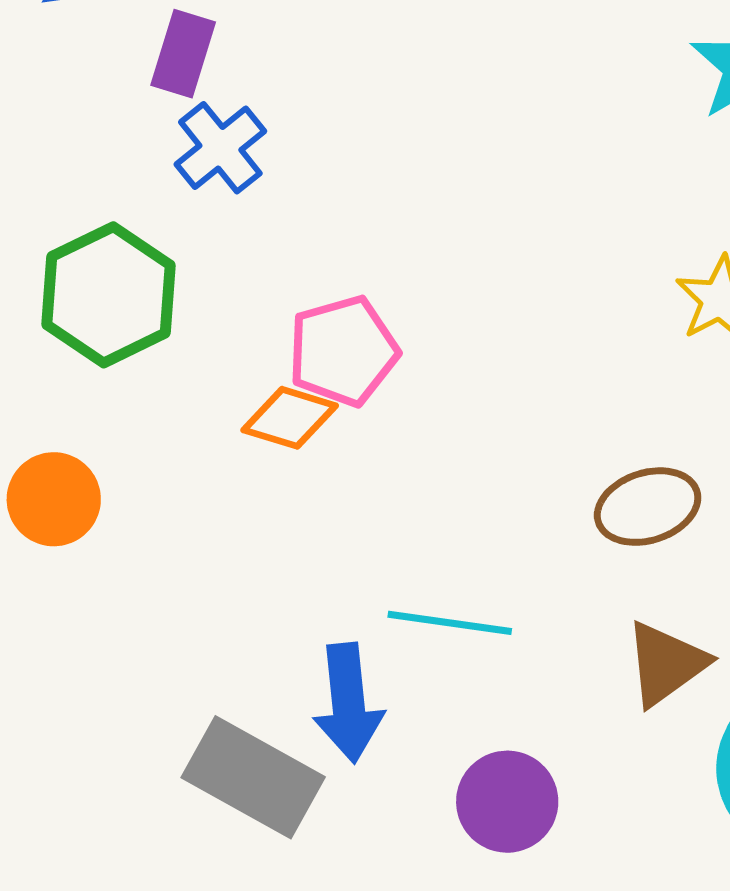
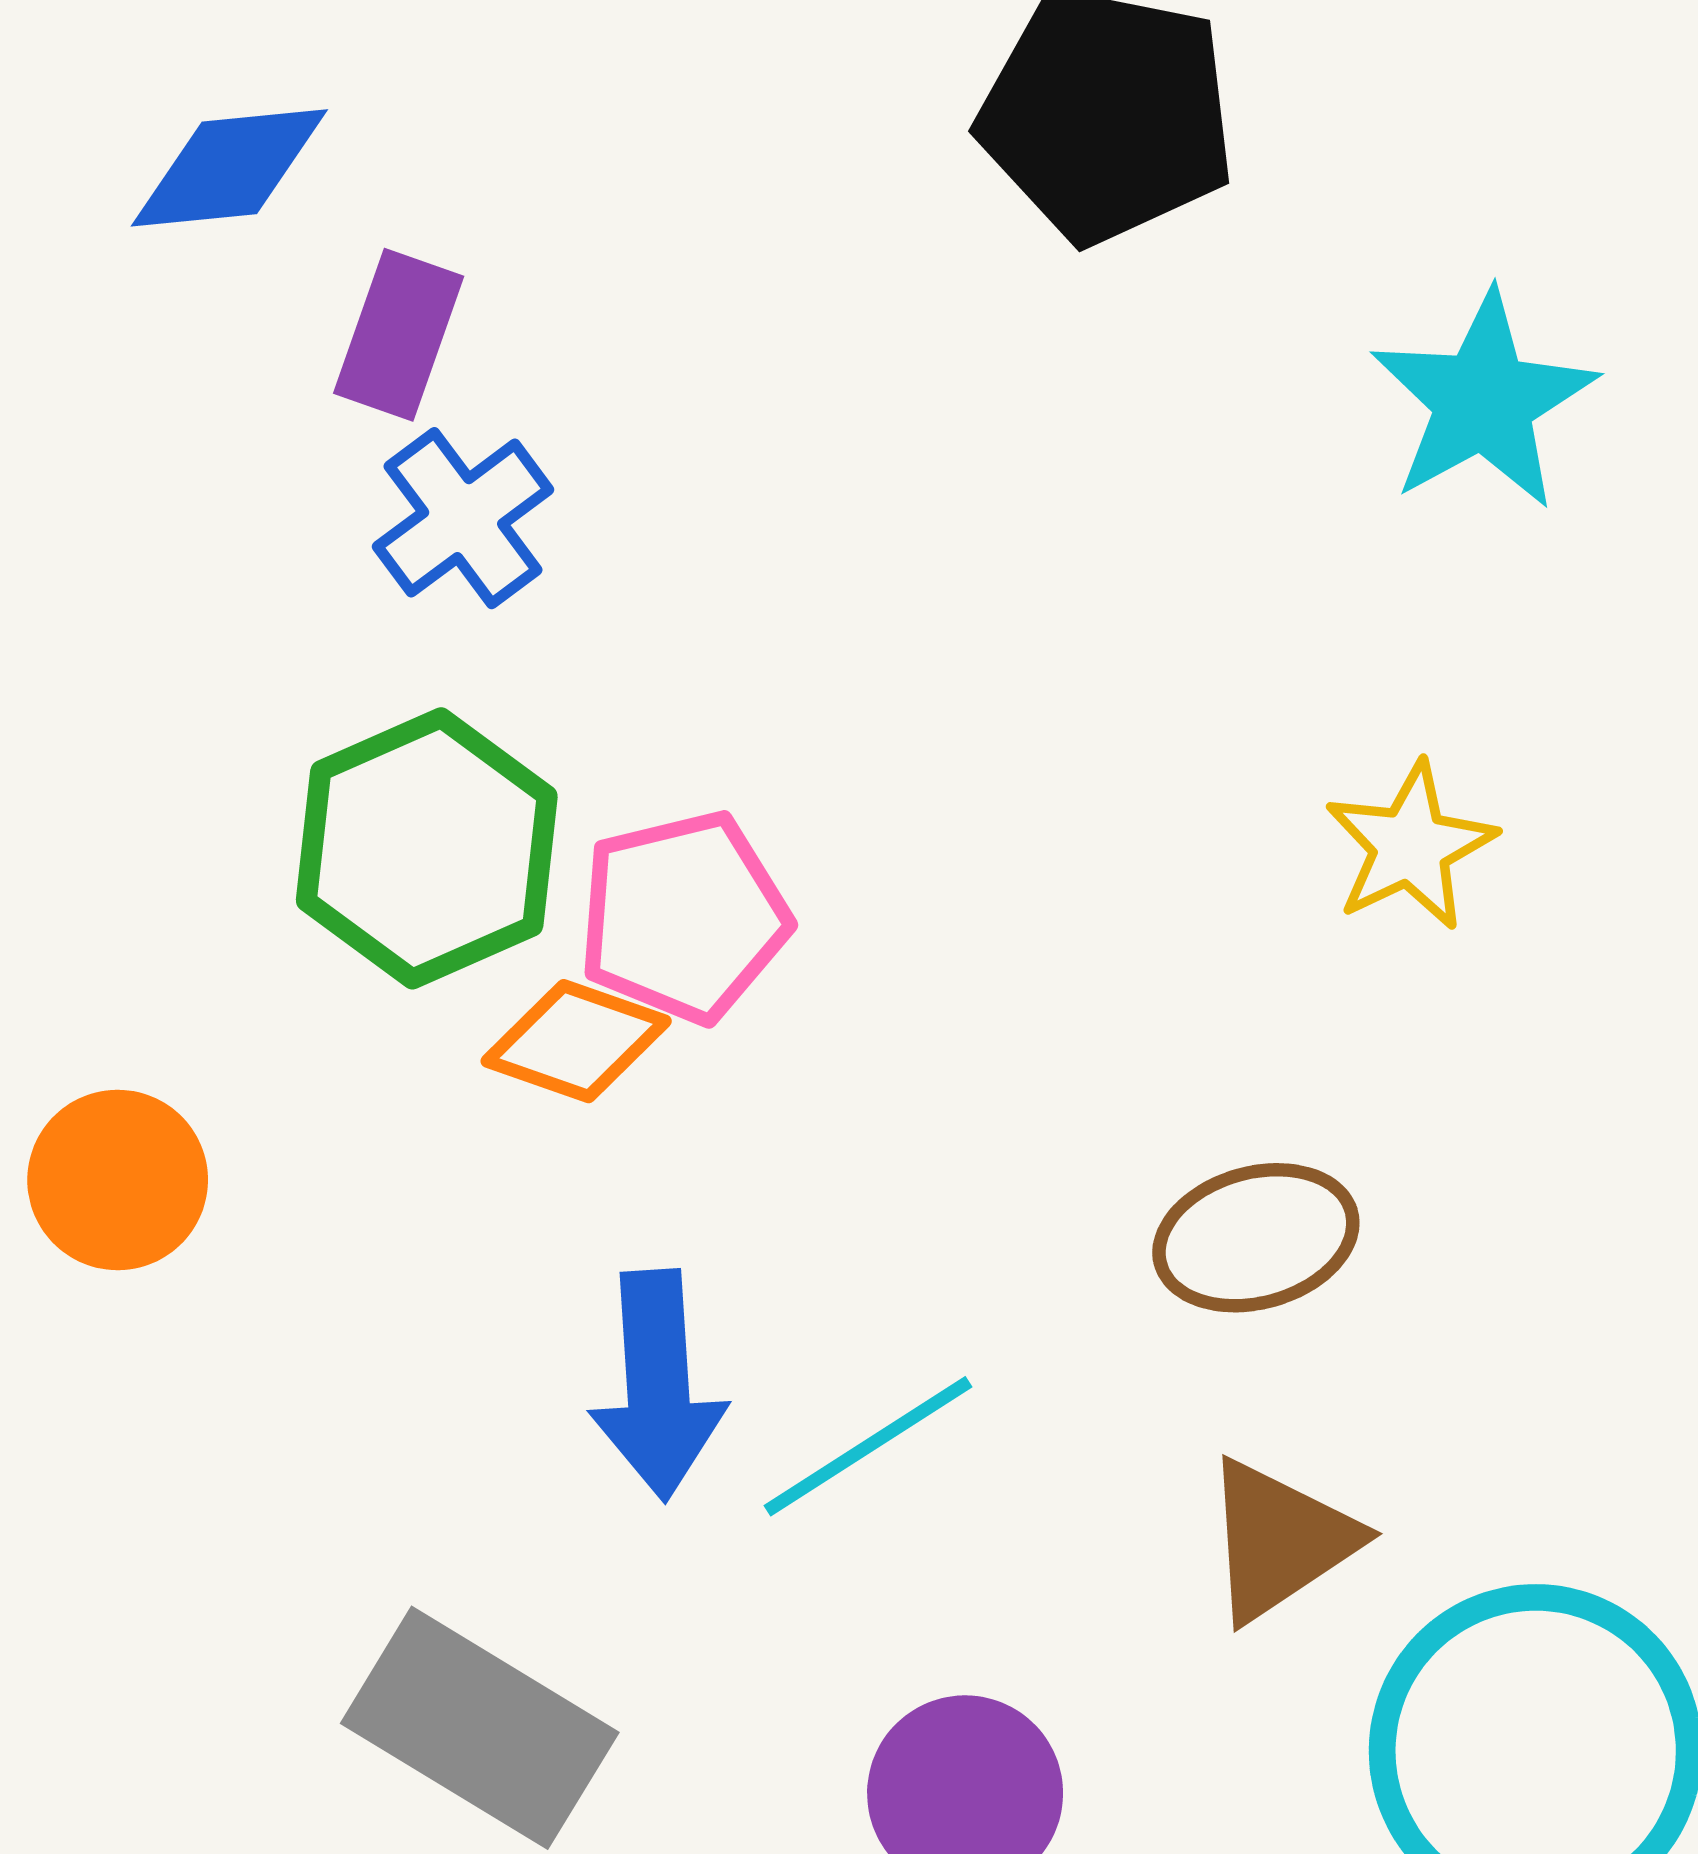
green hexagon: (108, 295) -> (427, 848), moved
cyan line: (450, 623) -> (868, 1446), turned -43
blue arrow: (348, 703) -> (658, 1385), moved

